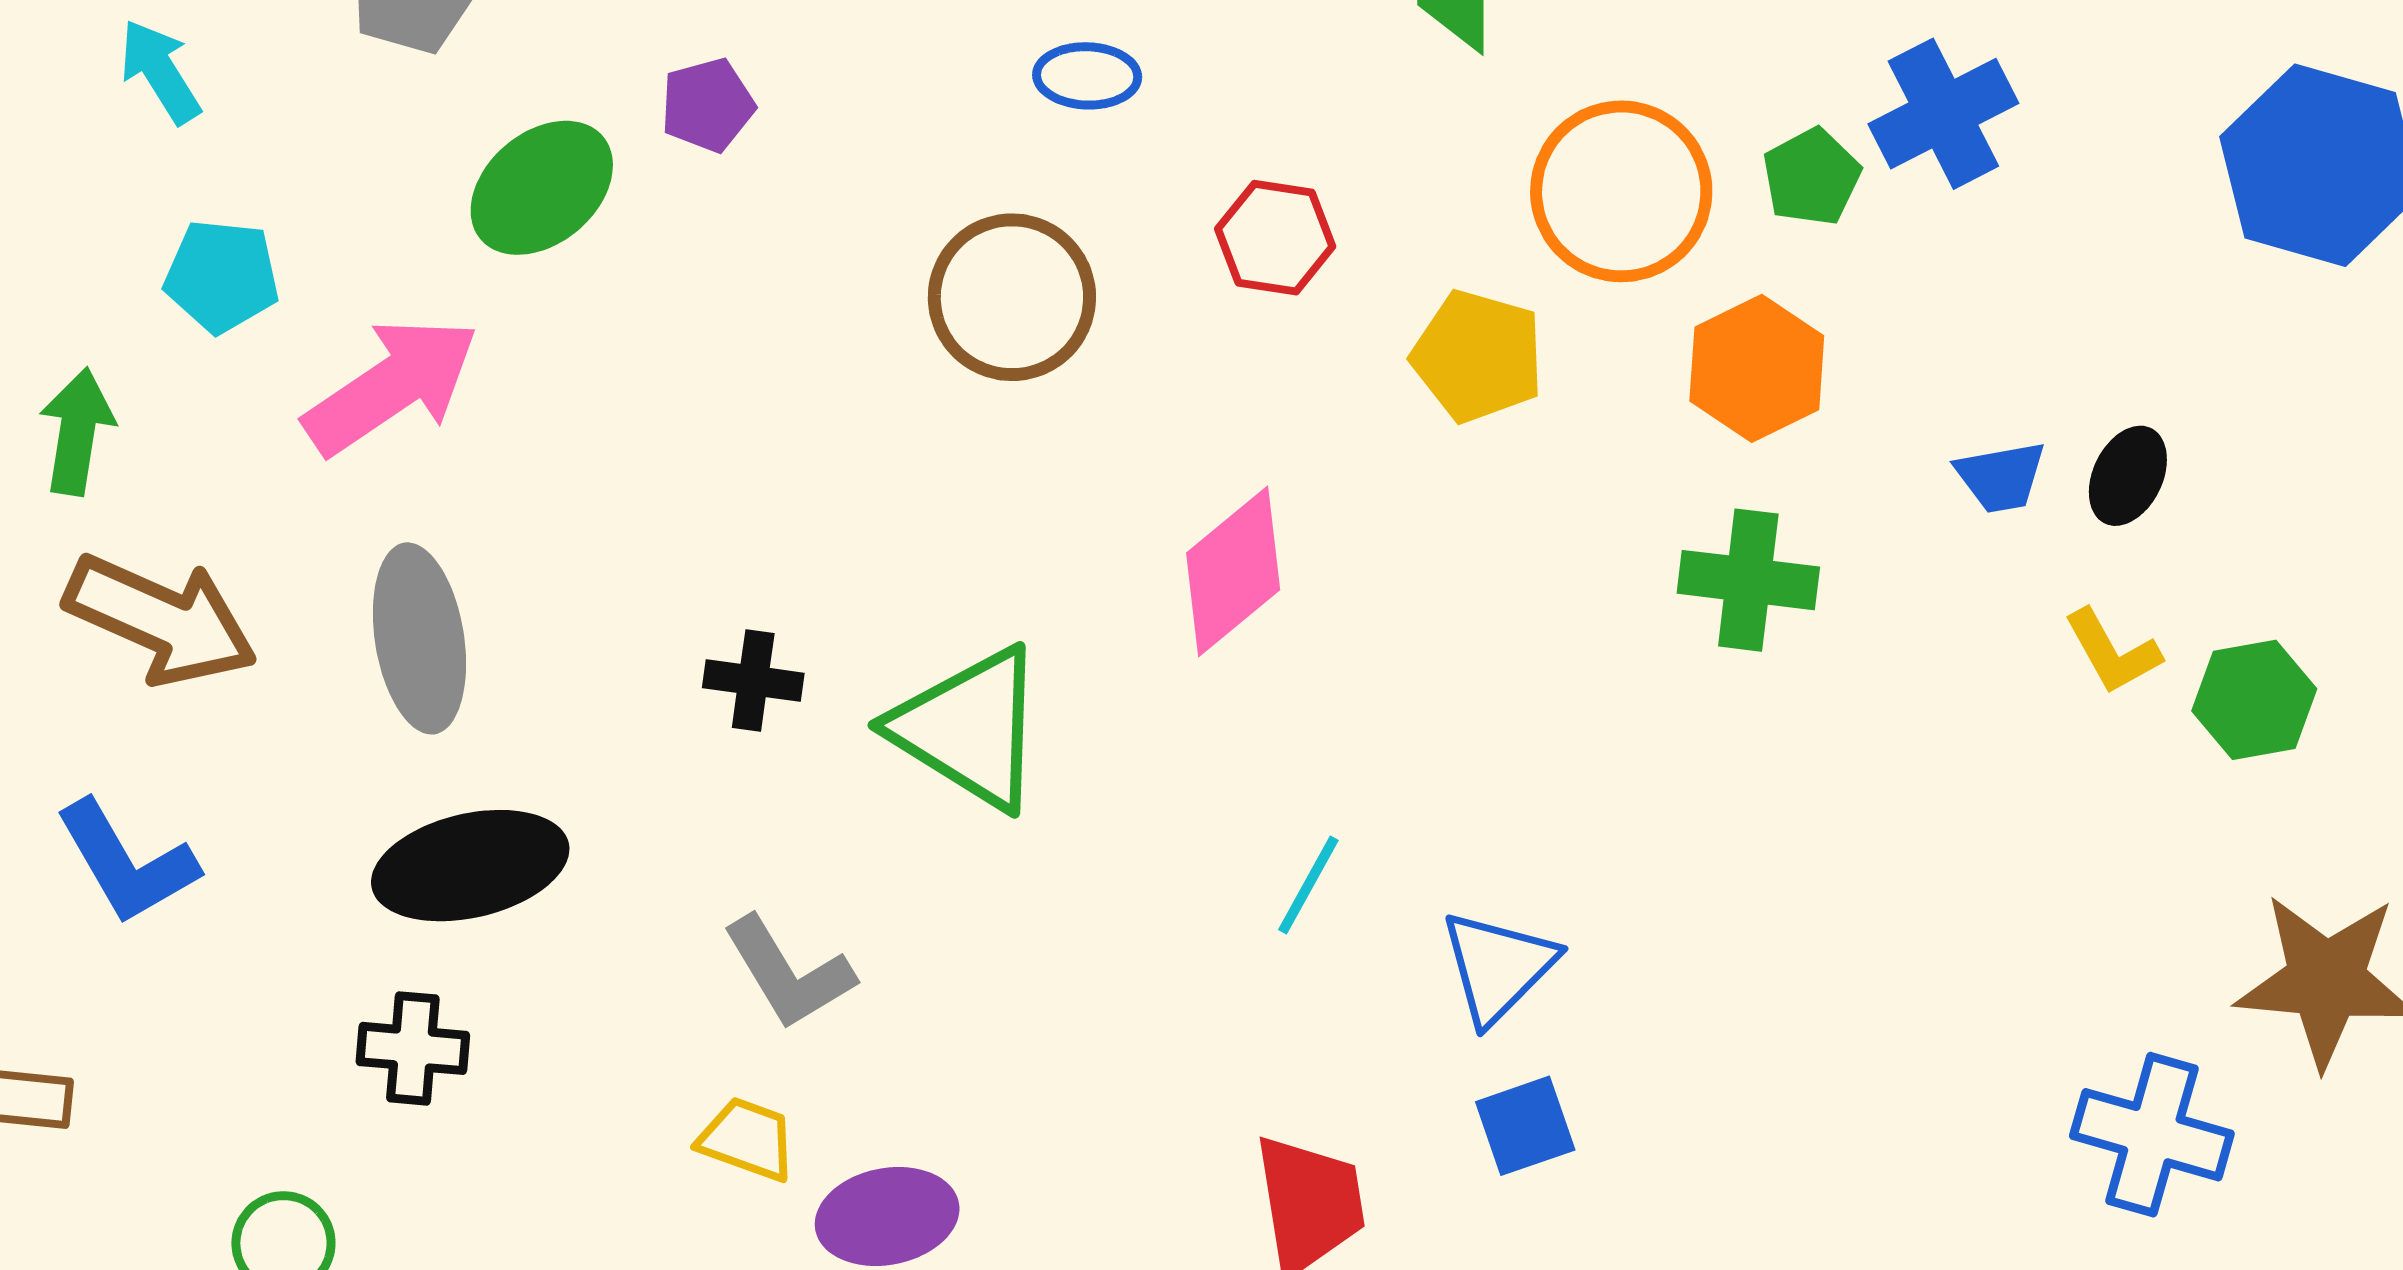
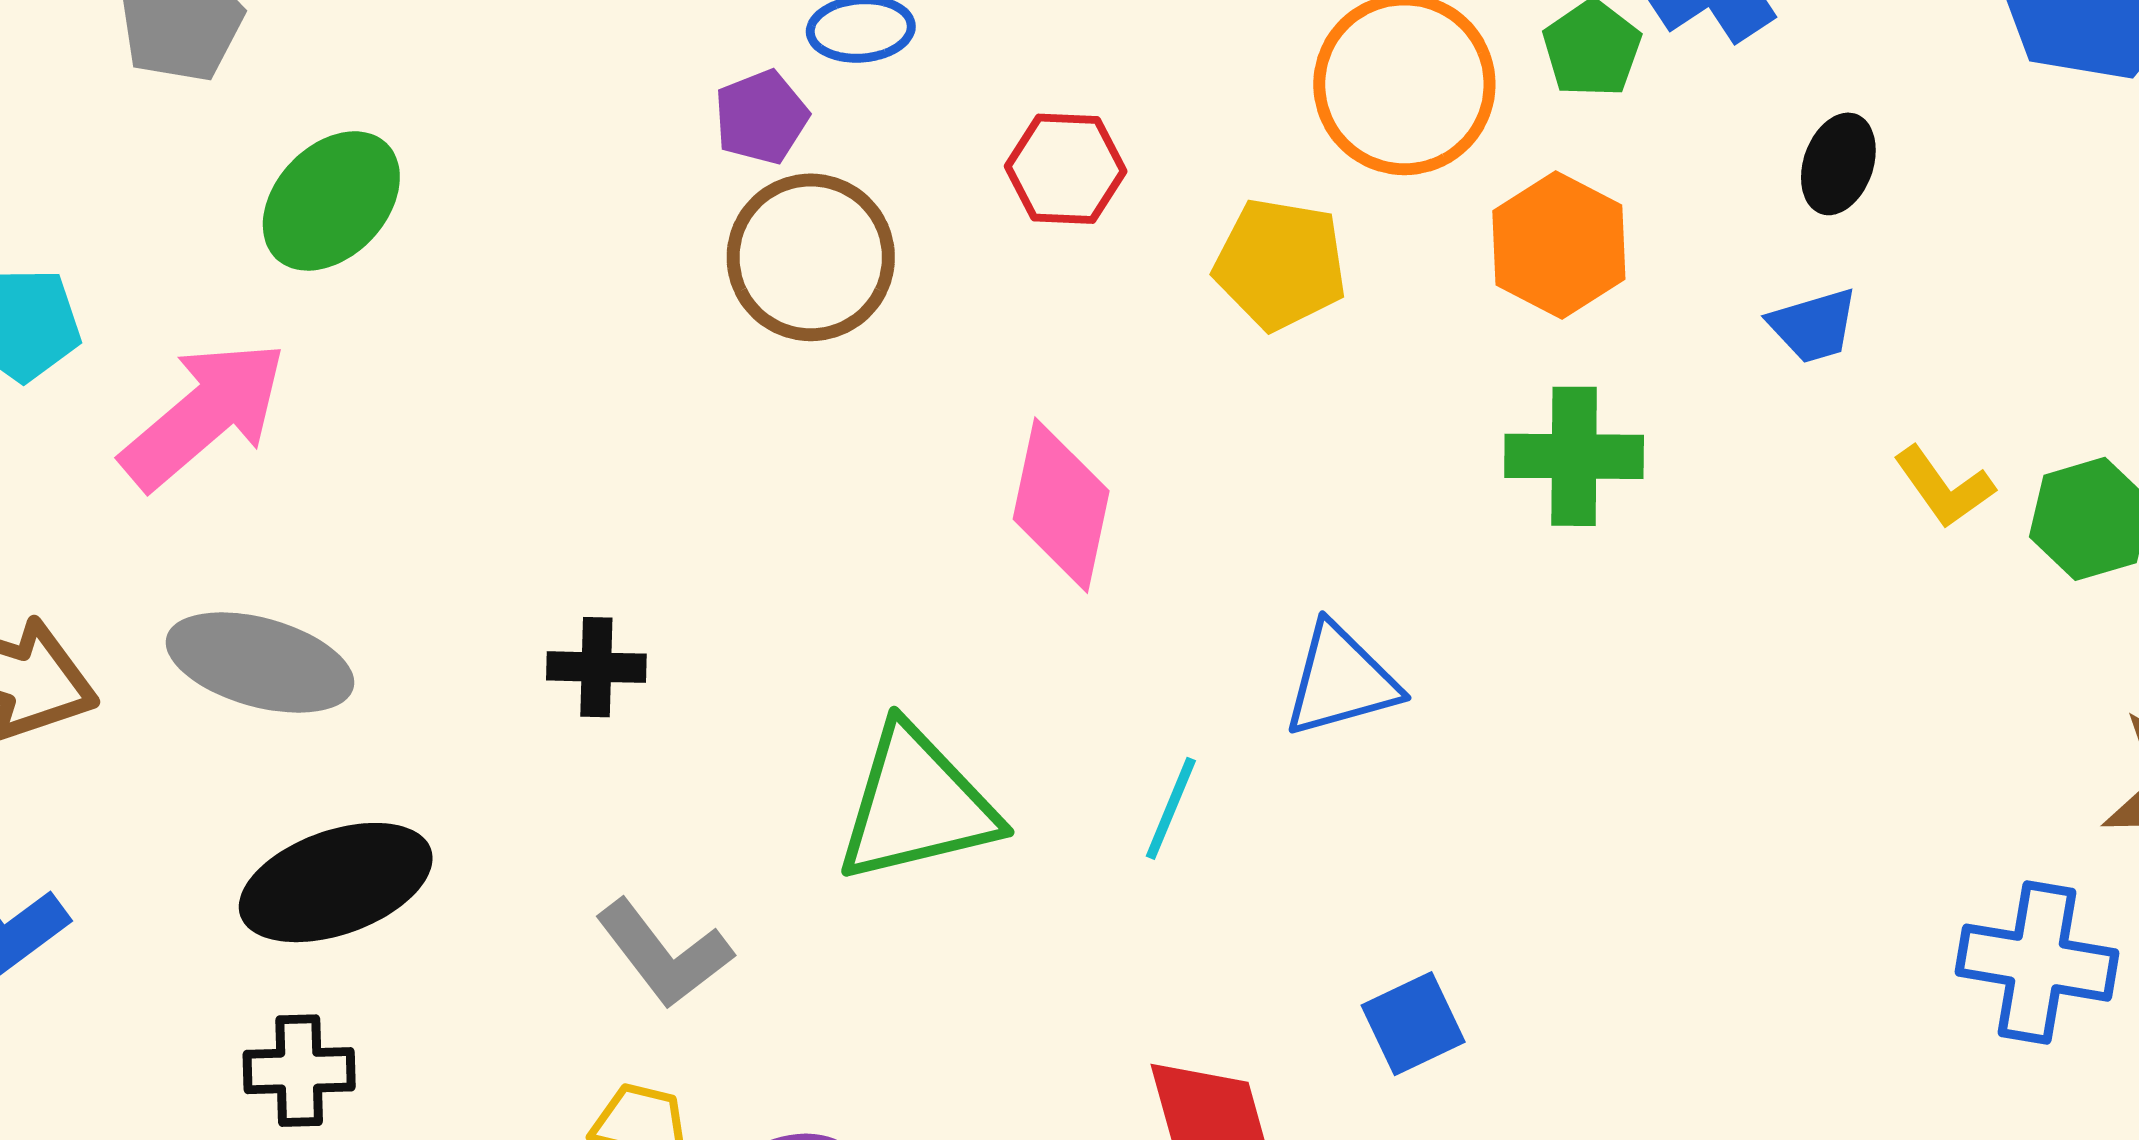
purple pentagon: (707, 105) -> (761, 117), moved
black ellipse: (2128, 476) -> (1838, 164), moved
pink diamond: (1233, 571) -> (1061, 505), turned -32
gray ellipse: (419, 638) -> (260, 662), turned -59
green triangle: (969, 728) -> (917, 805), moved, turned -39
blue triangle: (1498, 967) -> (1341, 681), moved, turned 36

